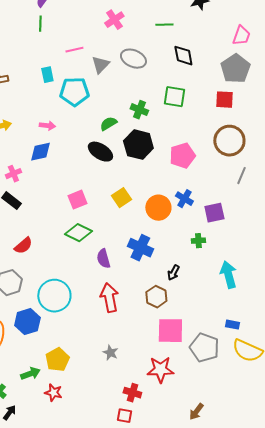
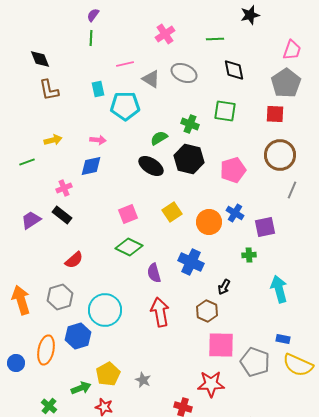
gray triangle: (100, 65) -> (151, 79), turned -42
gray star: (110, 353) -> (143, 380), moved

